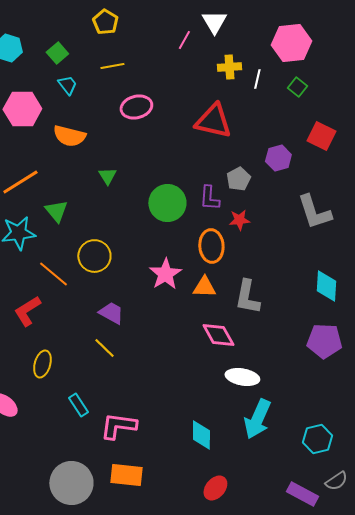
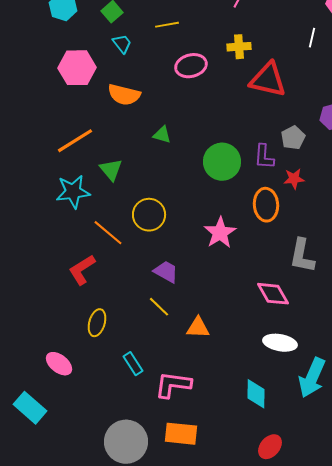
yellow cross: (229, 67) -> (239, 47), moved
green triangle: (107, 176) -> (162, 135), turned -42
orange triangle: (204, 287) -> (198, 328), moved
white ellipse: (242, 377) -> (280, 343), moved

